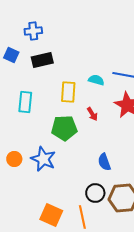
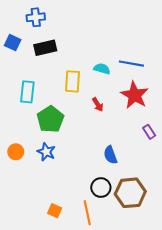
green pentagon: (64, 128) -> (50, 119), moved, turned -30
blue star: (43, 159) -> (46, 152), size x0.7
orange square: (51, 215) -> (55, 211), size x0.6

